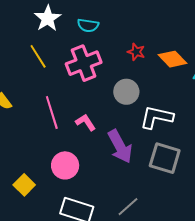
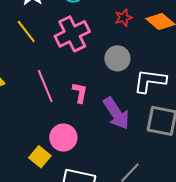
red star: (136, 52) -> (124, 18), turned -30
pink L-shape: (86, 122) -> (80, 93), turned 50
yellow square: (24, 185) -> (40, 157), moved

